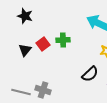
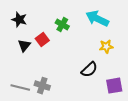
black star: (25, 16) -> (19, 20), moved
green cross: (63, 40) -> (62, 25), moved, turned 32

